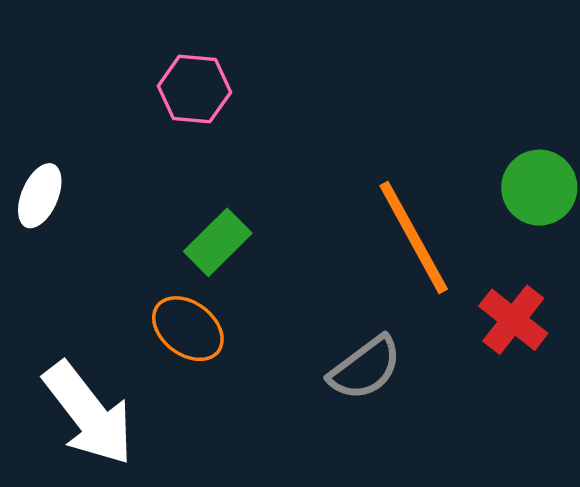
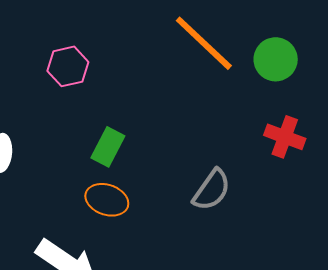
orange line: (414, 237) -> (204, 43), moved

